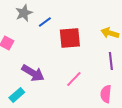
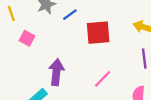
purple arrow: (33, 73) -> (56, 72), turned -115

